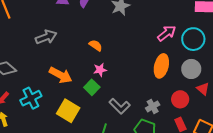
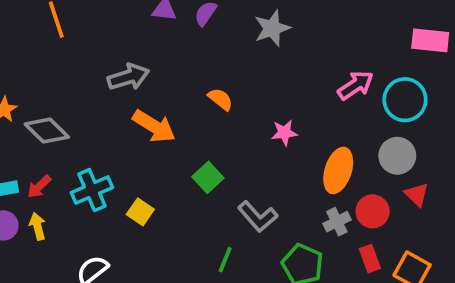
orange ellipse: (161, 66) -> (338, 170), moved
pink star: (100, 70) -> (284, 133), moved
orange arrow: (61, 75) -> (154, 126), moved
gray cross: (153, 106) -> (337, 222), moved
yellow square: (68, 111) -> (140, 212), moved, size x0.6

